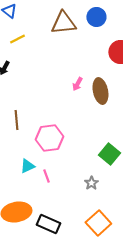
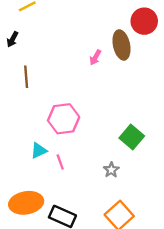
brown ellipse: (100, 91) -> (122, 45), moved
brown line: (16, 120) -> (26, 77), moved

